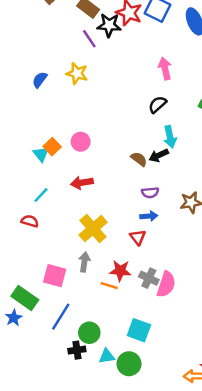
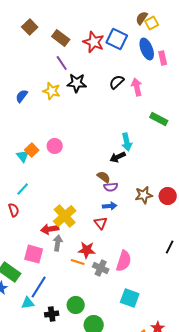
black star: (109, 25) -> (77, 83), moved
pink arrow: (165, 69) -> (137, 87), moved
black semicircle: (158, 104) -> (117, 82), moved
brown semicircle: (139, 159) -> (104, 177), moved
red arrow: (82, 183) -> (50, 229), moved
red semicircle: (30, 221) -> (14, 210), turned 56
gray cross: (149, 278) -> (101, 268), moved
cyan square: (139, 330) -> (130, 298), moved
green circle: (89, 333) -> (76, 305), moved
cyan triangle: (107, 356) -> (28, 303), moved

